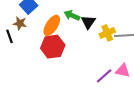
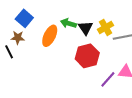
yellow cross: (107, 33) -> (106, 27), moved
red hexagon: (53, 47) -> (87, 56), moved

